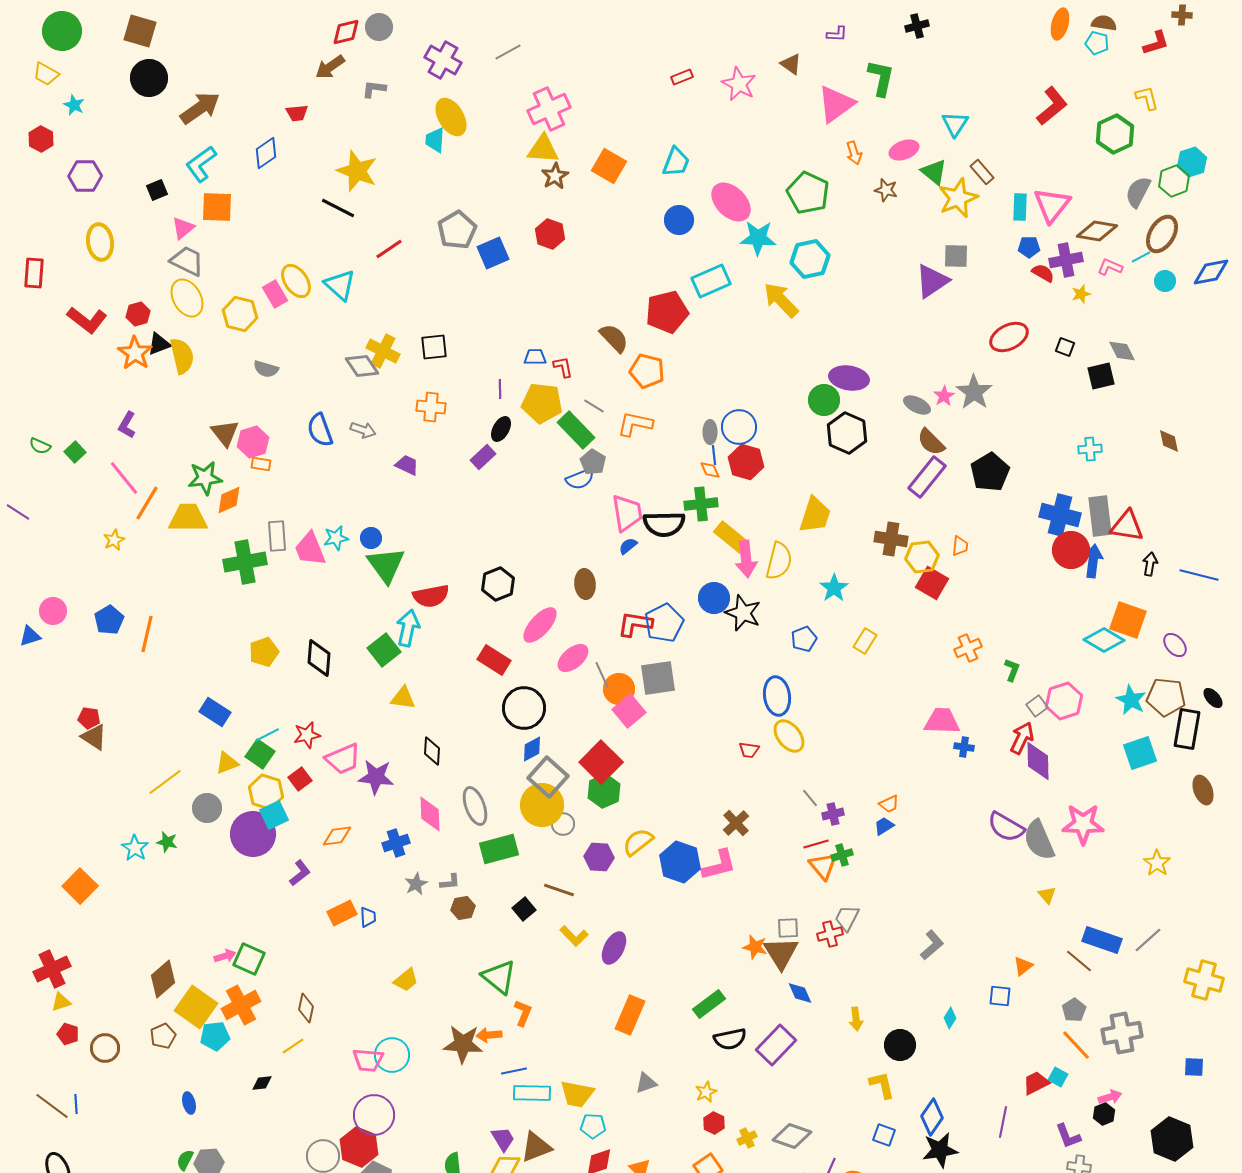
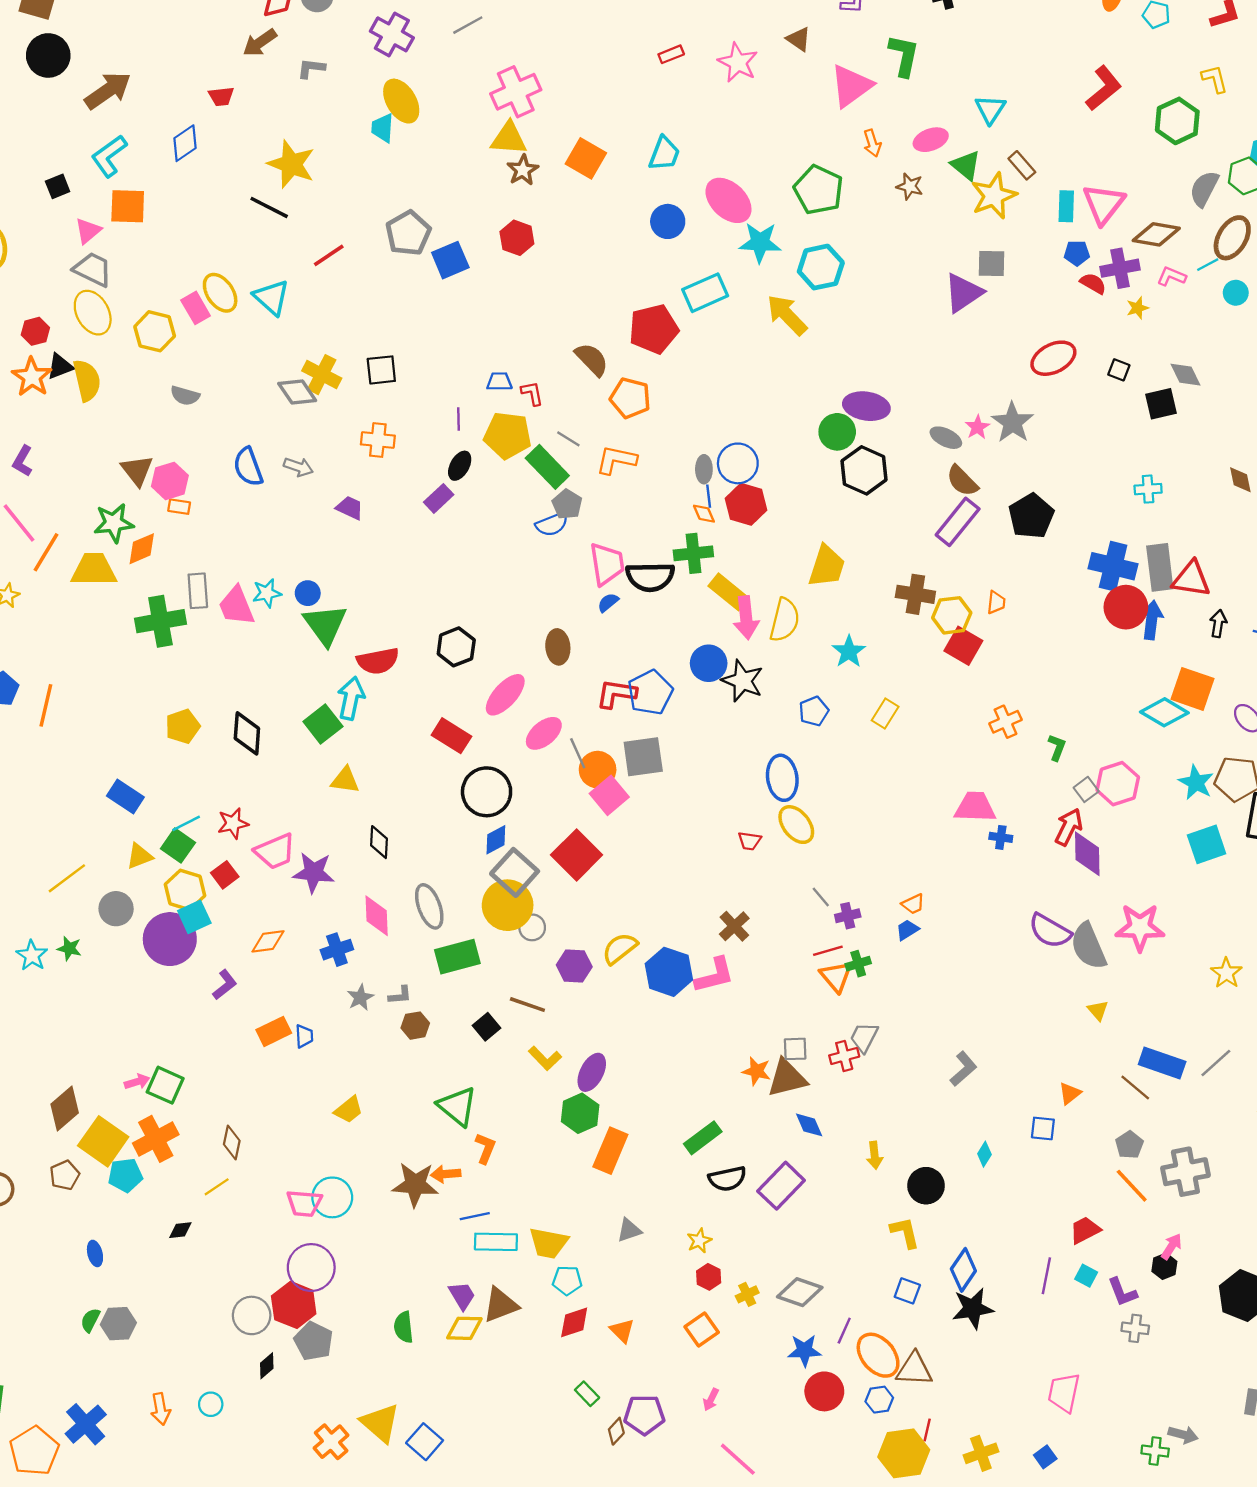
green hexagon: (604, 791) -> (580, 1113), moved
brown triangle: (781, 953) -> (787, 1078), turned 48
cyan square: (1058, 1077) -> (1086, 1276), moved
pink arrow: (1110, 1097) -> (1171, 1246), turned -40

